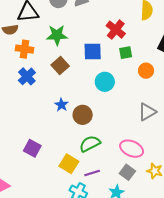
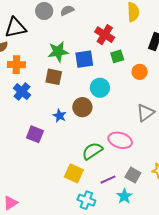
green star: (57, 35) -> (58, 52), moved
brown square: (60, 66) -> (54, 77), turned -30
brown circle: (83, 115) -> (82, 107), moved
purple square: (32, 148) -> (35, 134), moved
pink ellipse: (132, 149) -> (120, 140), moved
purple line: (92, 173) -> (108, 180), moved

